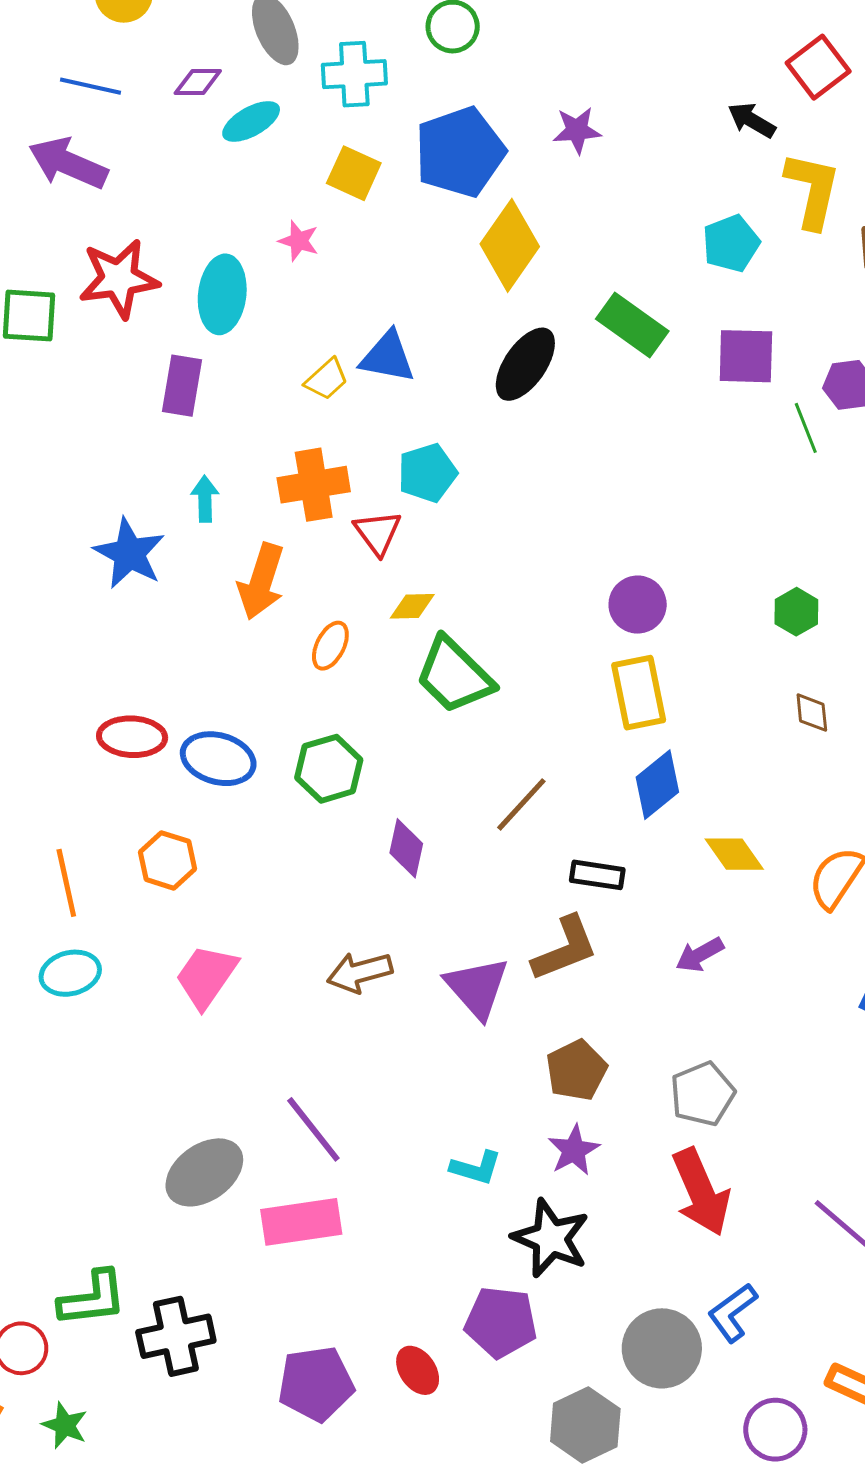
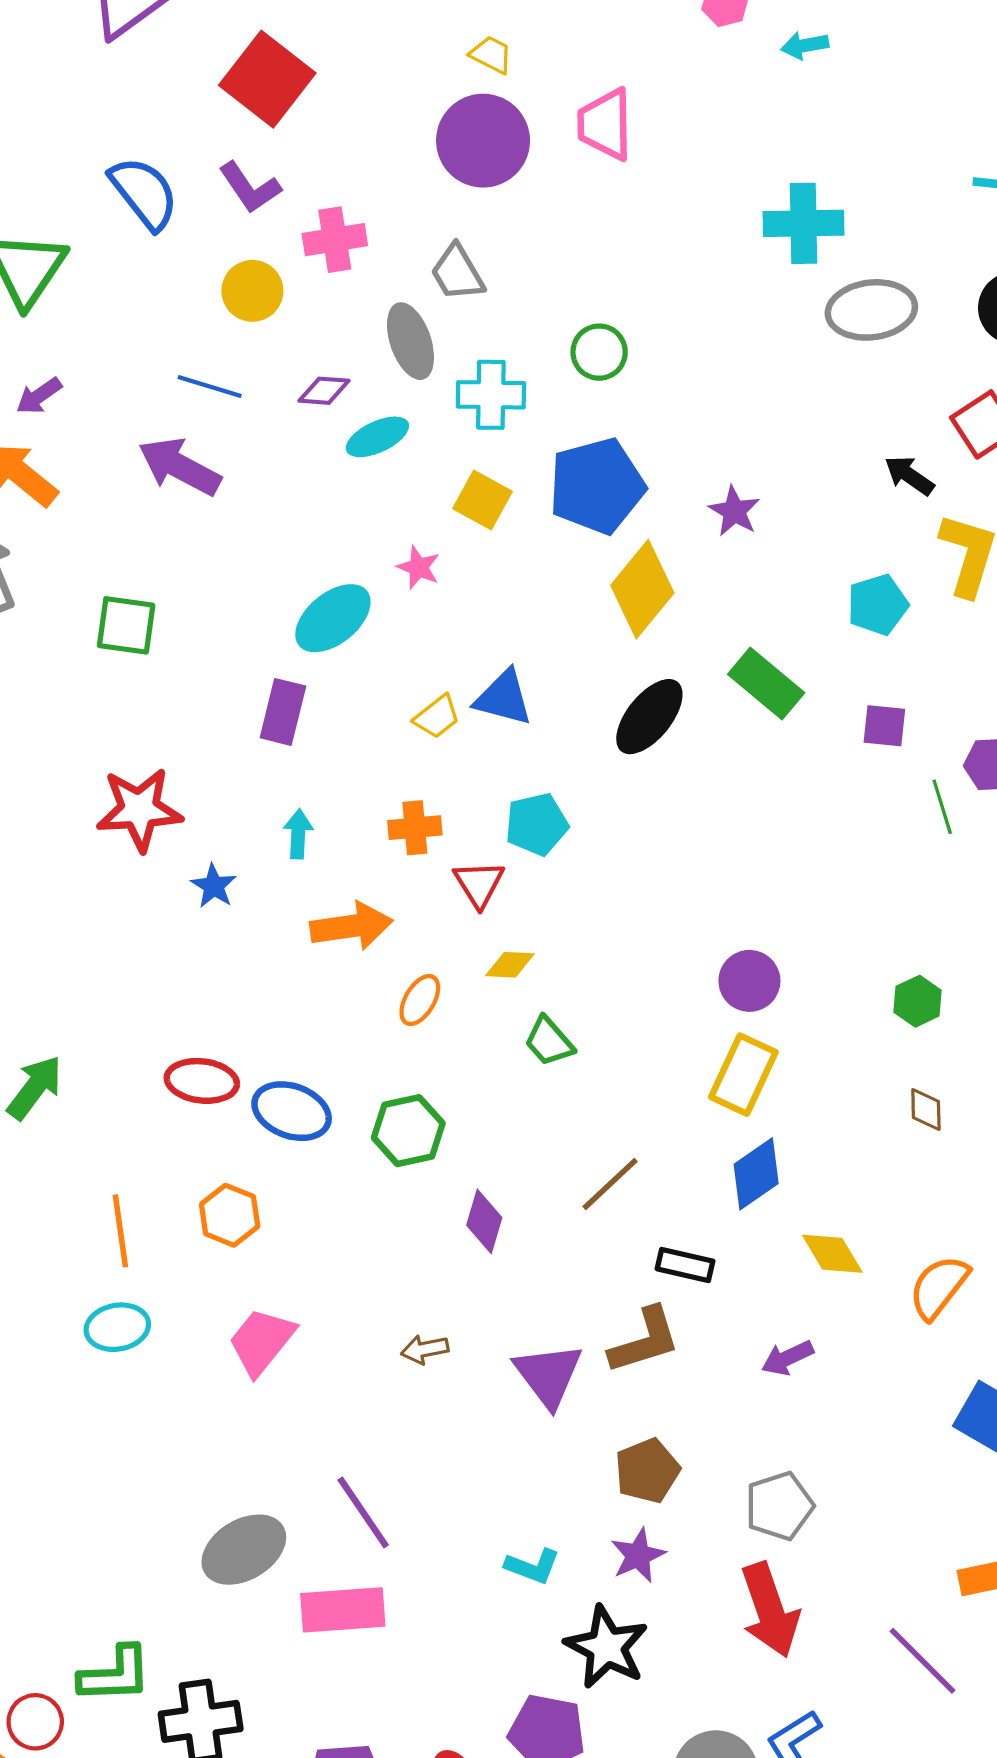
purple star: (577, 130) -> (734, 511), moved, turned 30
red star: (119, 279) -> (139, 809), moved
cyan ellipse: (222, 294) -> (333, 618), turned 40
purple square: (746, 356) -> (884, 726), size x0.7
orange cross: (314, 485) -> (415, 828), size x0.7
blue star: (129, 553) -> (214, 886), size x0.6
orange arrow: (261, 581) -> (351, 926), turned -120
green trapezoid: (454, 675) -> (549, 1041), size x0.6
yellow rectangle: (639, 693) -> (743, 1075), turned 32
brown arrow: (360, 972) -> (425, 1349), size x0.7

